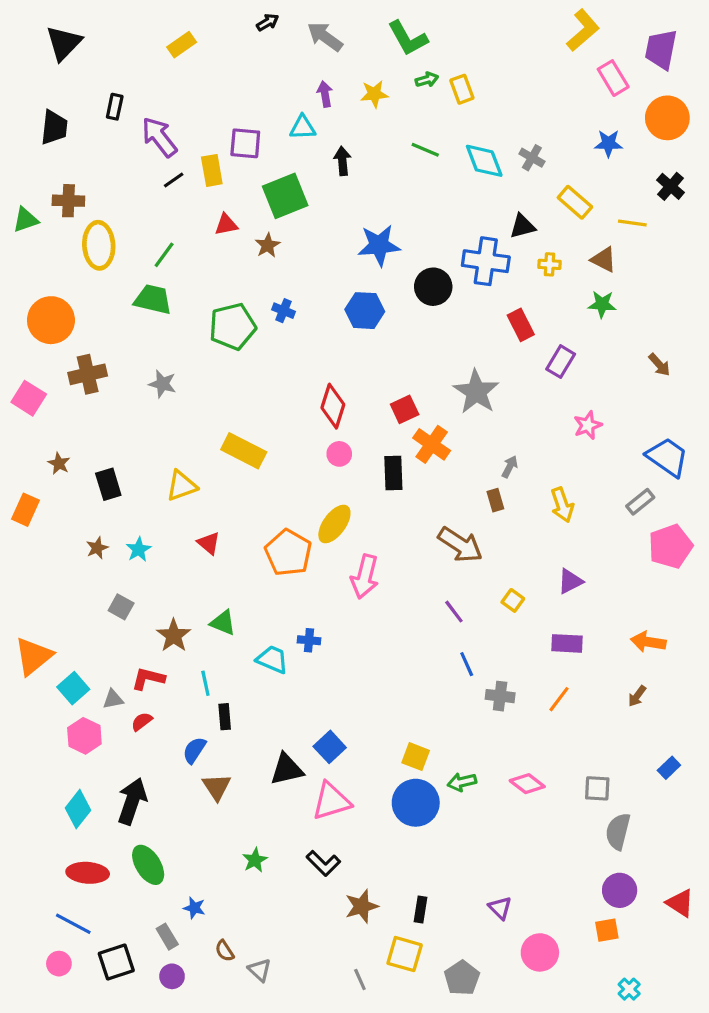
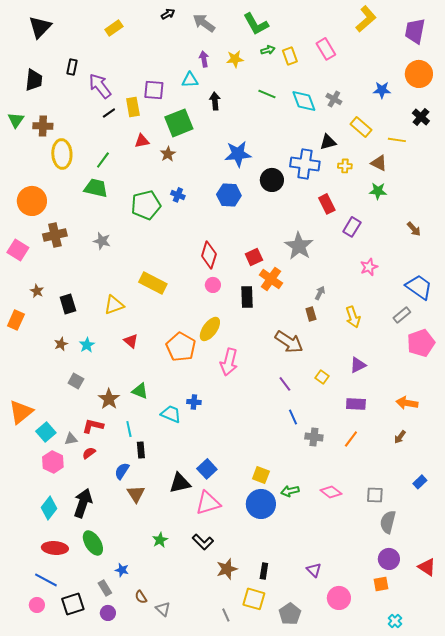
pink rectangle: (613, 78) -> (326, 49), moved
green triangle: (25, 220) -> (16, 120), moved, turned -36

